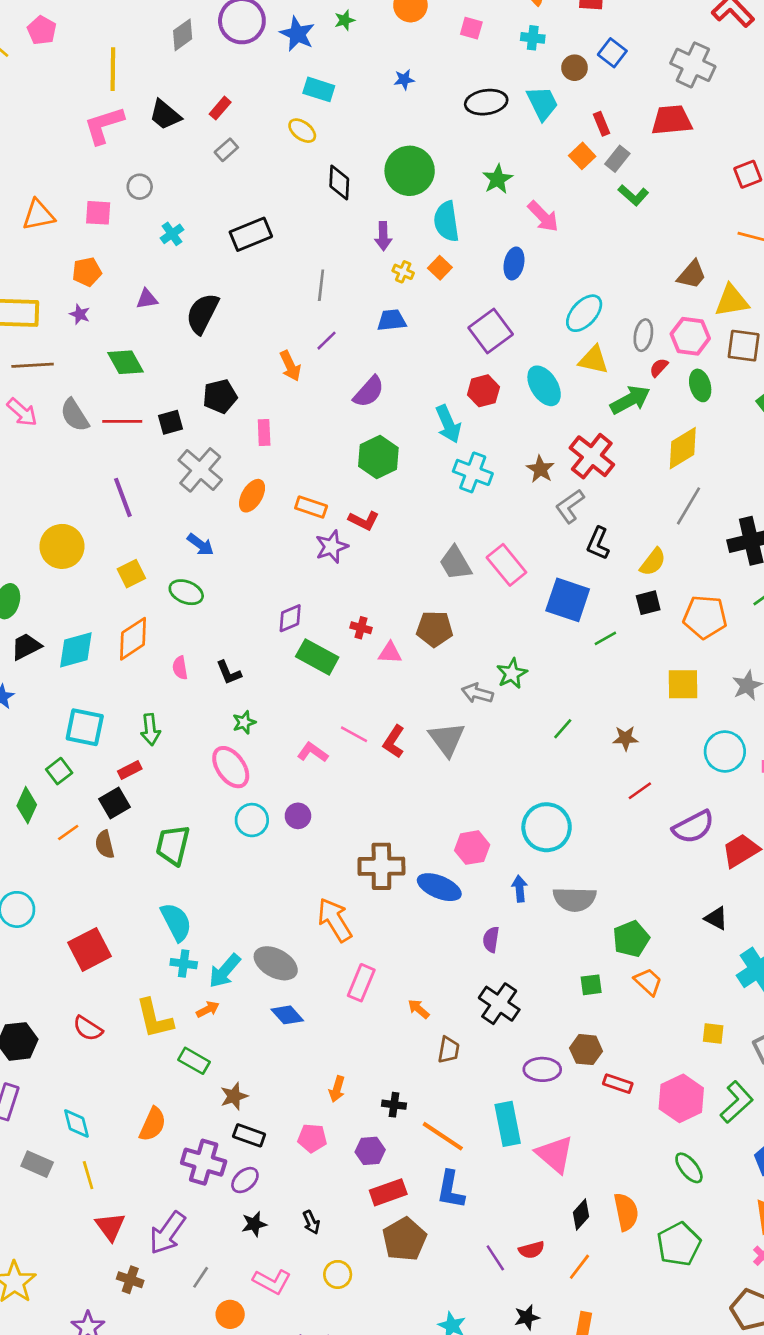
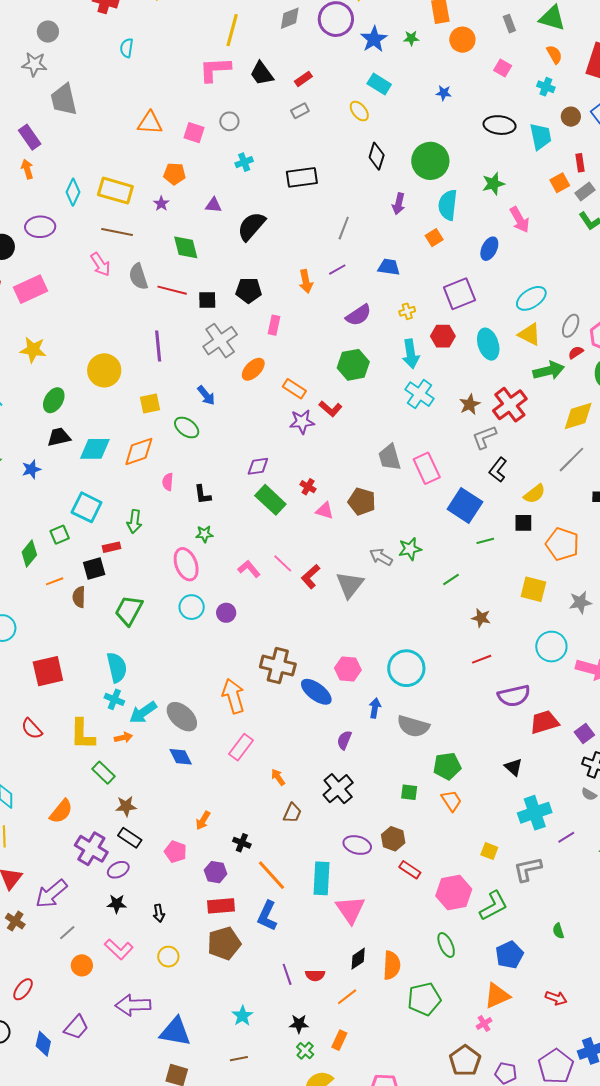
yellow cross: (403, 272) -> (407, 311), moved, turned 35
green line: (563, 729) -> (451, 579), moved

